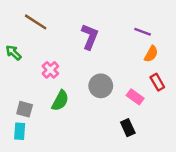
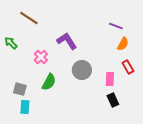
purple L-shape: (90, 37) -> (67, 41), moved, turned -55
pink rectangle: (135, 97) -> (110, 79), turned 56
black rectangle: (128, 128) -> (113, 100), moved
cyan rectangle: (20, 131) -> (25, 107), moved

